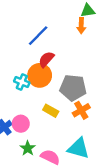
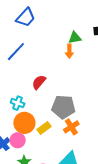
blue line: (38, 36) -> (16, 52), moved
orange circle: (40, 75) -> (24, 123), moved
yellow rectangle: (51, 111) -> (44, 128), turned -64

